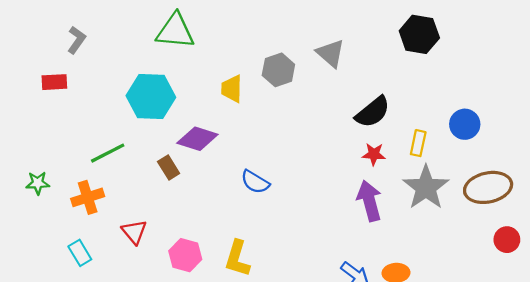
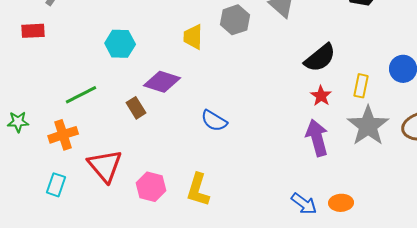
cyan hexagon: (151, 96) -> (120, 44), size x0.7
red star: (374, 154) -> (321, 96), turned 30
red triangle: (134, 232) -> (105, 166), size x1.5
cyan rectangle: (80, 253) -> (56, 185), turned 50

